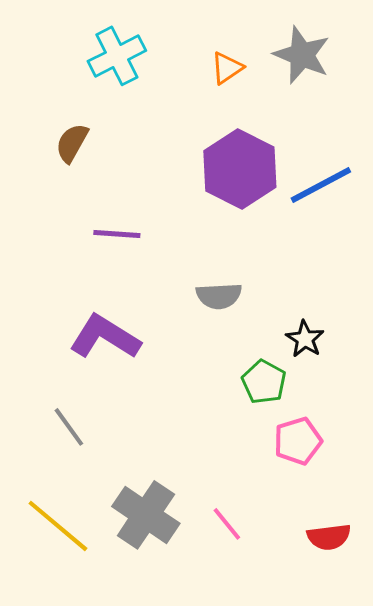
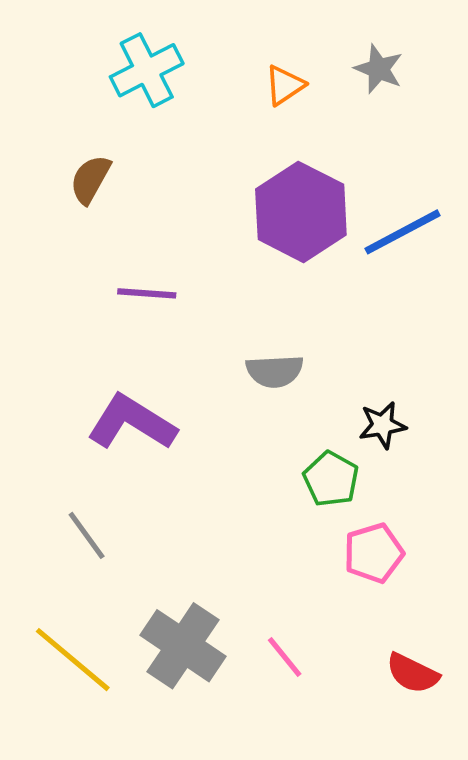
gray star: (302, 55) -> (379, 69), size x0.7
black star: (305, 339) -> (382, 425), turned 30
red semicircle: (329, 537) -> (413, 673), turned 33

